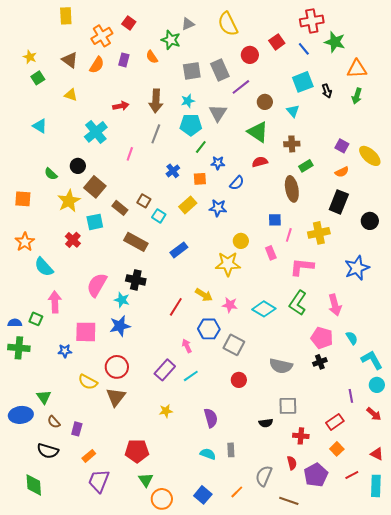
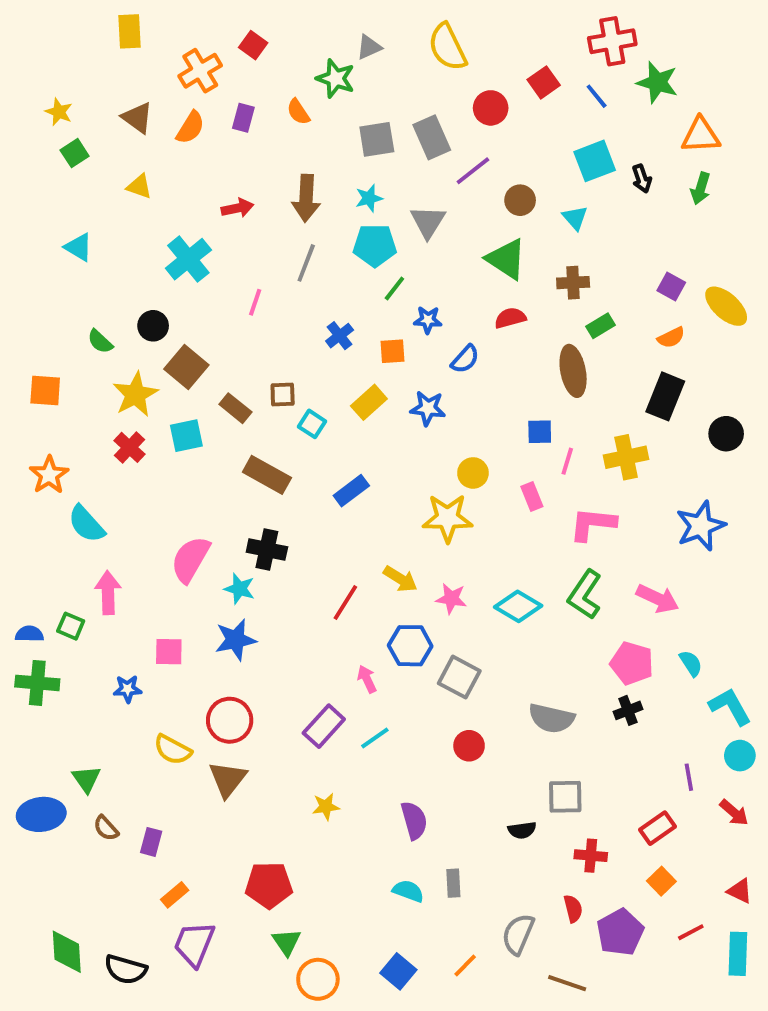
brown square: (144, 201) -> (283, 394), turned -32
red cross: (73, 240) -> (130, 447), moved
pink arrow: (335, 305) -> (657, 599), turned -50
pink square: (86, 332) -> (169, 652), size x0.7
black semicircle: (48, 451) -> (126, 969), moved

